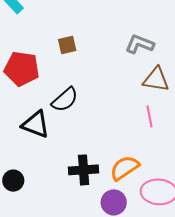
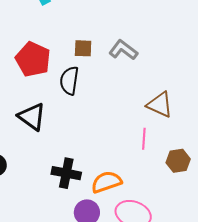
gray L-shape: (140, 44) -> (123, 50), moved
black semicircle: (65, 100) -> (69, 81), moved, turned 124

